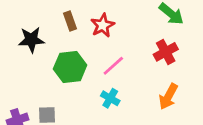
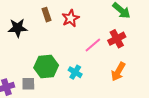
pink line: (113, 66) -> (93, 45), moved
green hexagon: (70, 67) -> (46, 67), moved

